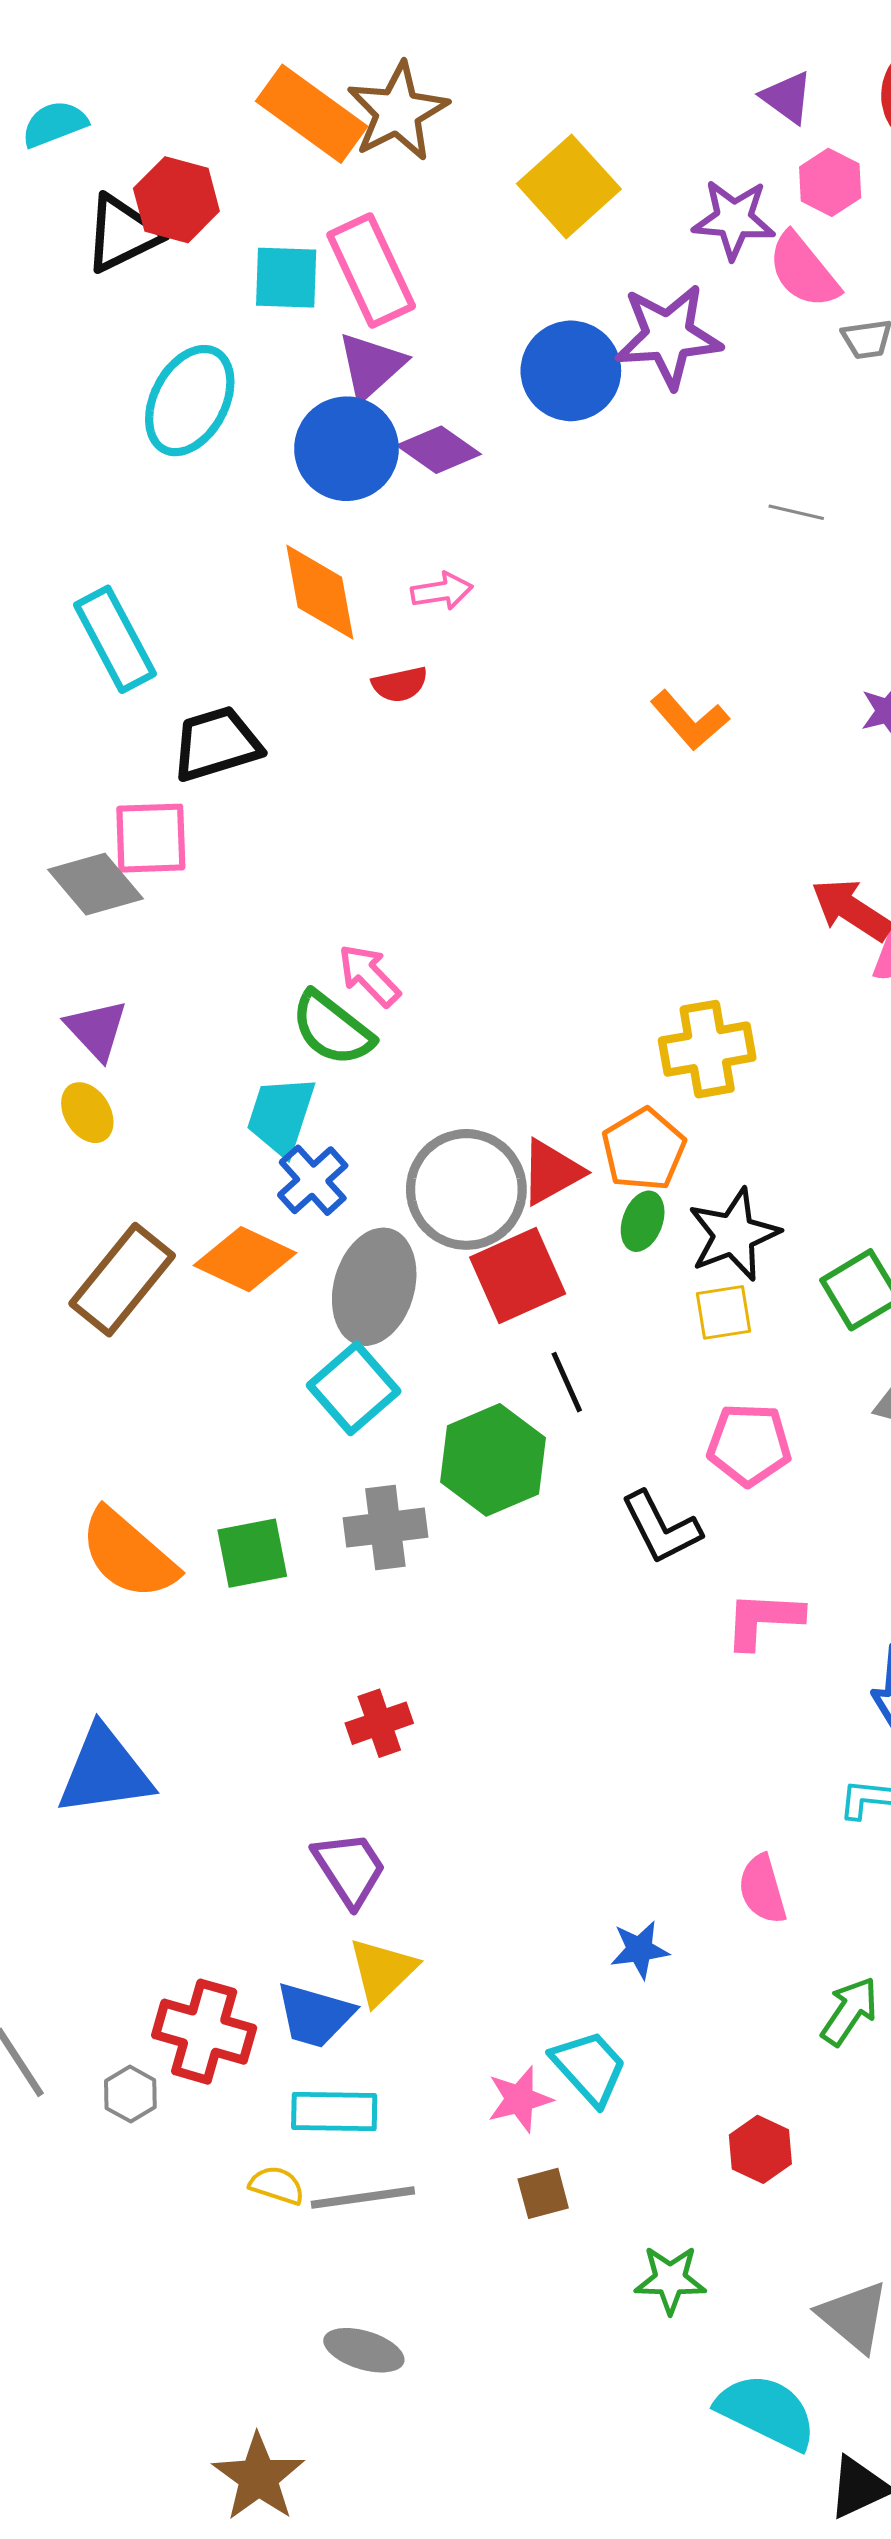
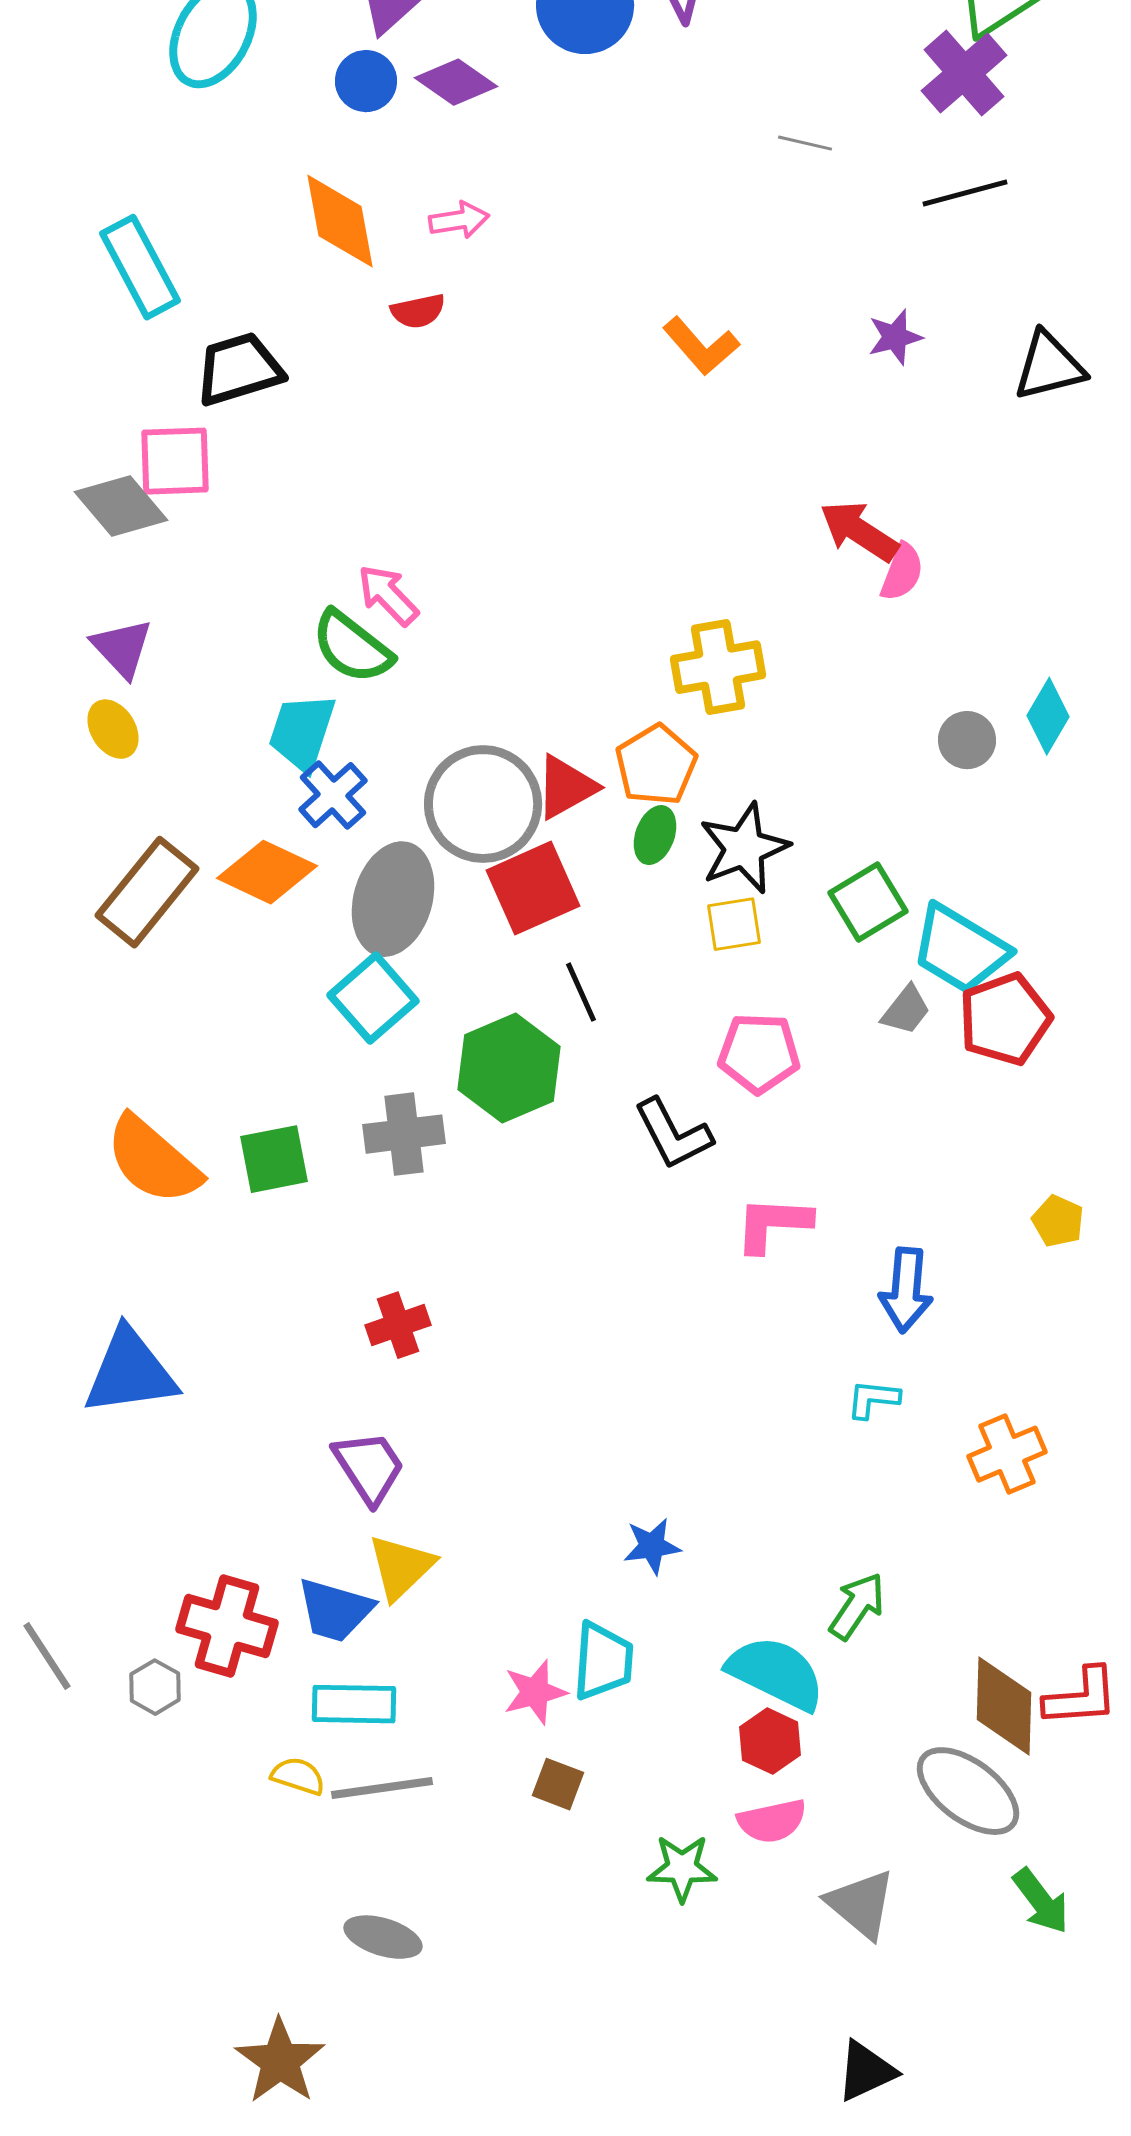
blue circle: (347, 449) -> (366, 81), size x0.6
pink semicircle: (762, 1889) -> (772, 1821), moved, turned -86
cyan trapezoid: (589, 2067) -> (603, 1661), turned 46
brown square: (543, 2193) -> (558, 1784), turned 36
cyan semicircle: (767, 2412) -> (776, 1673), moved

